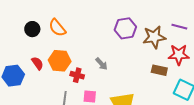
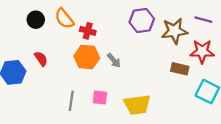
orange hexagon: (60, 61) -> (87, 57), moved
red cross: (77, 75) -> (88, 31), moved

